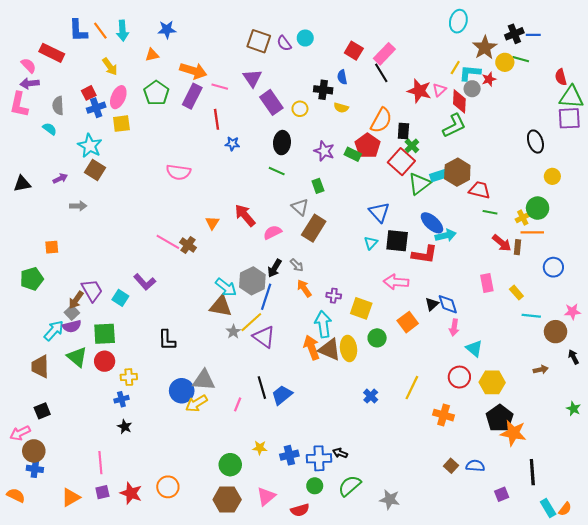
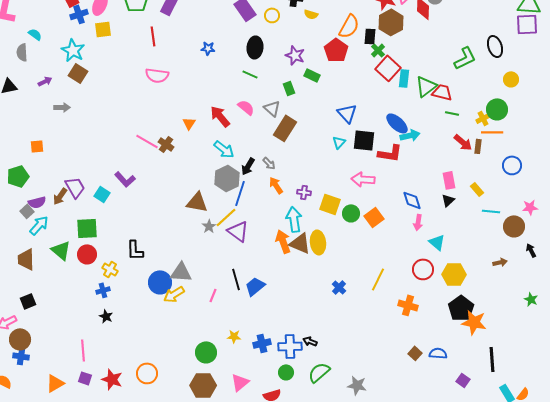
gray semicircle: (58, 106) -> (22, 52), moved
red line: (217, 119) -> (153, 36), moved
green L-shape: (454, 126) -> (465, 58), moved
green rectangle: (353, 154) -> (312, 75), moved
red square: (401, 162) -> (388, 68), moved
brown hexagon: (457, 172) -> (391, 22), moved
cyan rectangle: (439, 175) -> (404, 78), turned -66
green triangle: (419, 184) -> (426, 86), moved
pink semicircle: (272, 232) -> (246, 107), moved, turned 66
cyan arrow: (226, 287) -> (224, 149), moved
black triangle: (432, 304) -> (448, 200), moved
gray square: (72, 313) -> (27, 211), moved
purple semicircle: (72, 326) -> (37, 202), moved
green circle: (377, 338) -> (351, 213), moved
black L-shape: (167, 340) -> (135, 250), moved
yellow cross: (129, 377) -> (110, 269), turned 35
purple square: (102, 492) -> (85, 378), turned 32
purple square: (502, 494) -> (463, 380), turned -32

